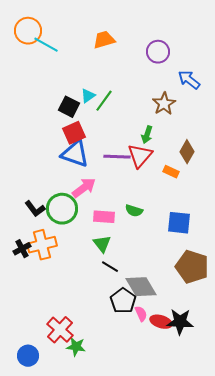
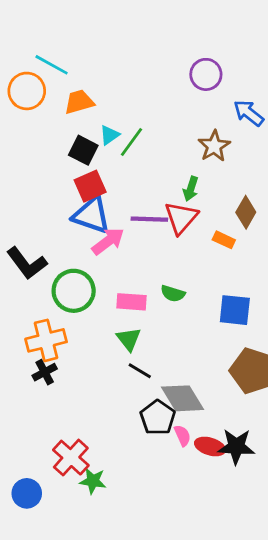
orange circle: (28, 31) -> (27, 91), moved
orange trapezoid: (104, 40) -> (79, 102), moved
pink arrow: (84, 188) -> (108, 241), moved
black L-shape: (35, 209) -> (27, 263), moved, size x1.4
black cross: (22, 249) -> (45, 372), moved

